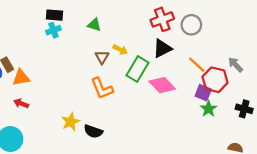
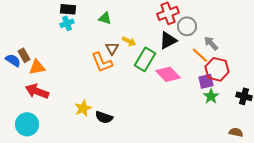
gray circle: (191, 25) -> (187, 26), moved
gray arrow: (236, 65) -> (211, 43), moved
orange L-shape: (102, 88) -> (102, 62), moved
purple square: (203, 93) -> (206, 81), turned -35
red arrow: (21, 103) -> (37, 91), size x1.6

